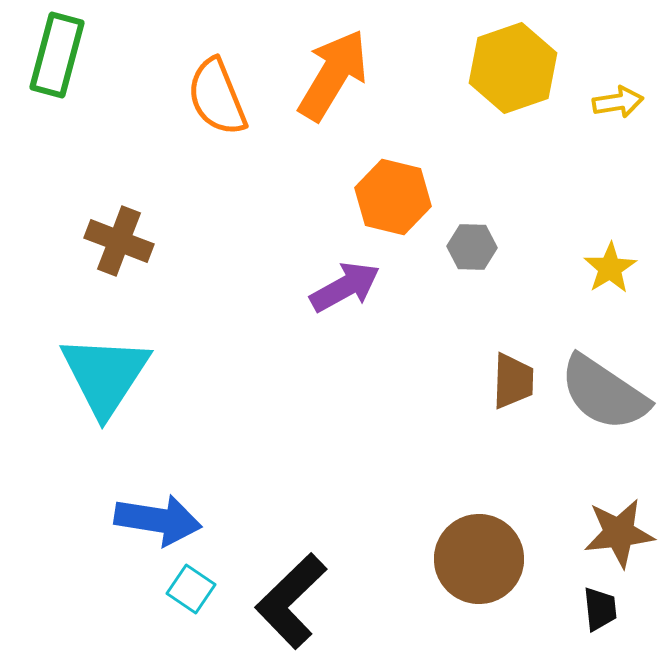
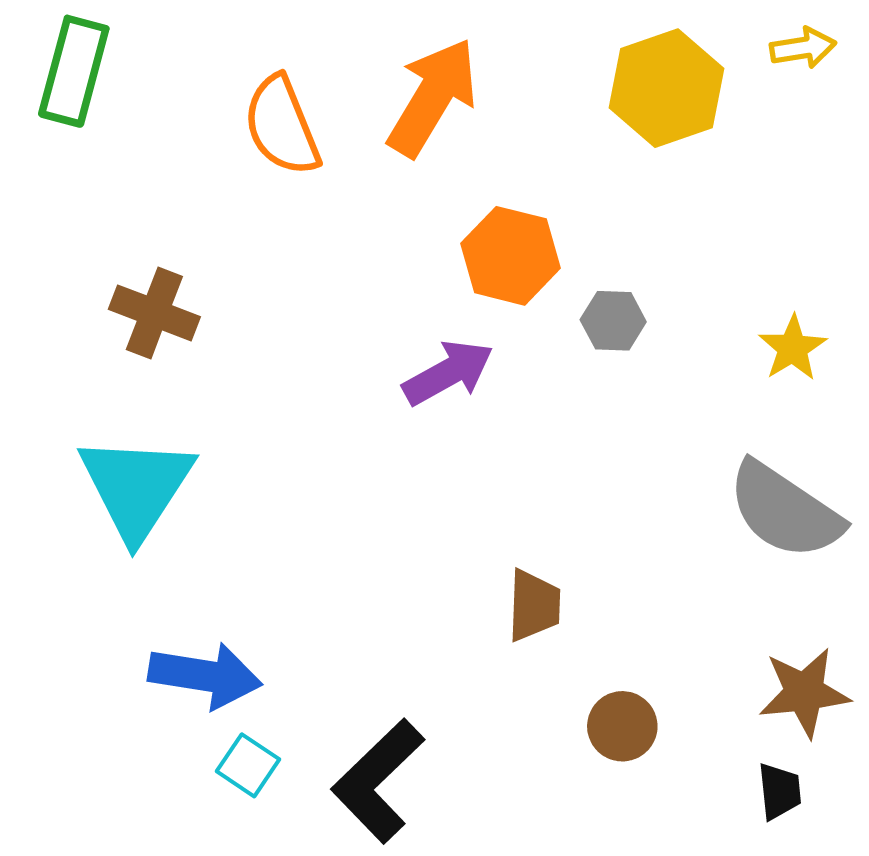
yellow arrow: (618, 102) -> (803, 48), moved
brown trapezoid: (513, 381) -> (534, 605), moved
brown circle: (479, 559) -> (622, 726), size x0.6

